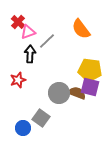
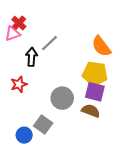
orange semicircle: (81, 29) -> (101, 46), moved
pink triangle: (28, 32) -> (12, 34), moved
brown semicircle: (77, 93) -> (91, 111), moved

